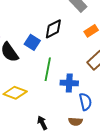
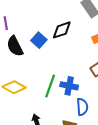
green line: (48, 69) -> (50, 86), moved

